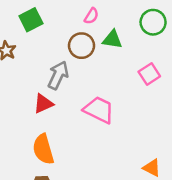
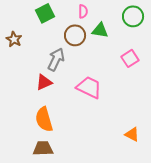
pink semicircle: (91, 16) -> (83, 11), turned -32
green square: (31, 20) -> (45, 13), moved

